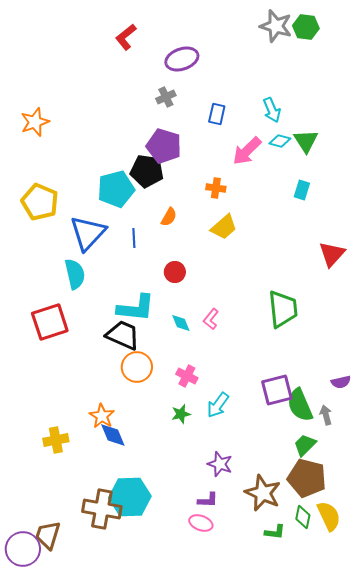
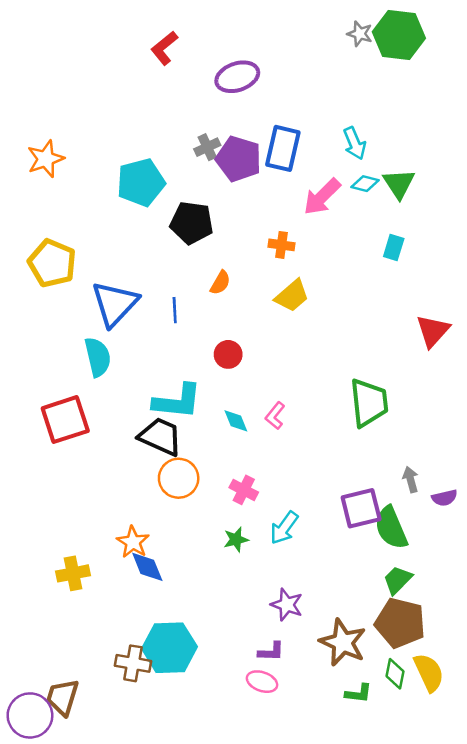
gray star: (276, 26) -> (360, 34), size x0.6
green hexagon: (306, 27) -> (399, 35), size x1.5
gray cross: (166, 97) -> (207, 147), moved
blue rectangle: (217, 114) -> (283, 148), size x1.6
purple pentagon: (164, 146) -> (239, 159), moved
cyan pentagon: (116, 189) -> (141, 182), moved
gray arrow: (326, 415) -> (411, 480), moved
brown cross: (102, 509) -> (133, 663), size x0.7

